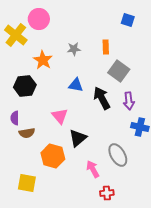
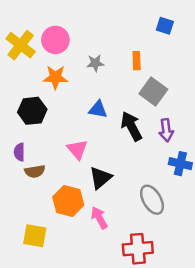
pink circle: (39, 19) -> (55, 40), moved
orange star: (43, 60) -> (55, 77), turned -30
pink arrow: (93, 169) -> (99, 218), moved
red cross: (107, 193) -> (138, 249), size x1.6

